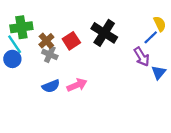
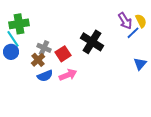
black cross: (104, 33) -> (92, 42), moved
brown cross: (46, 41) -> (38, 60), moved
red square: (71, 41) -> (63, 54), moved
purple arrow: (142, 57) -> (125, 21), moved

